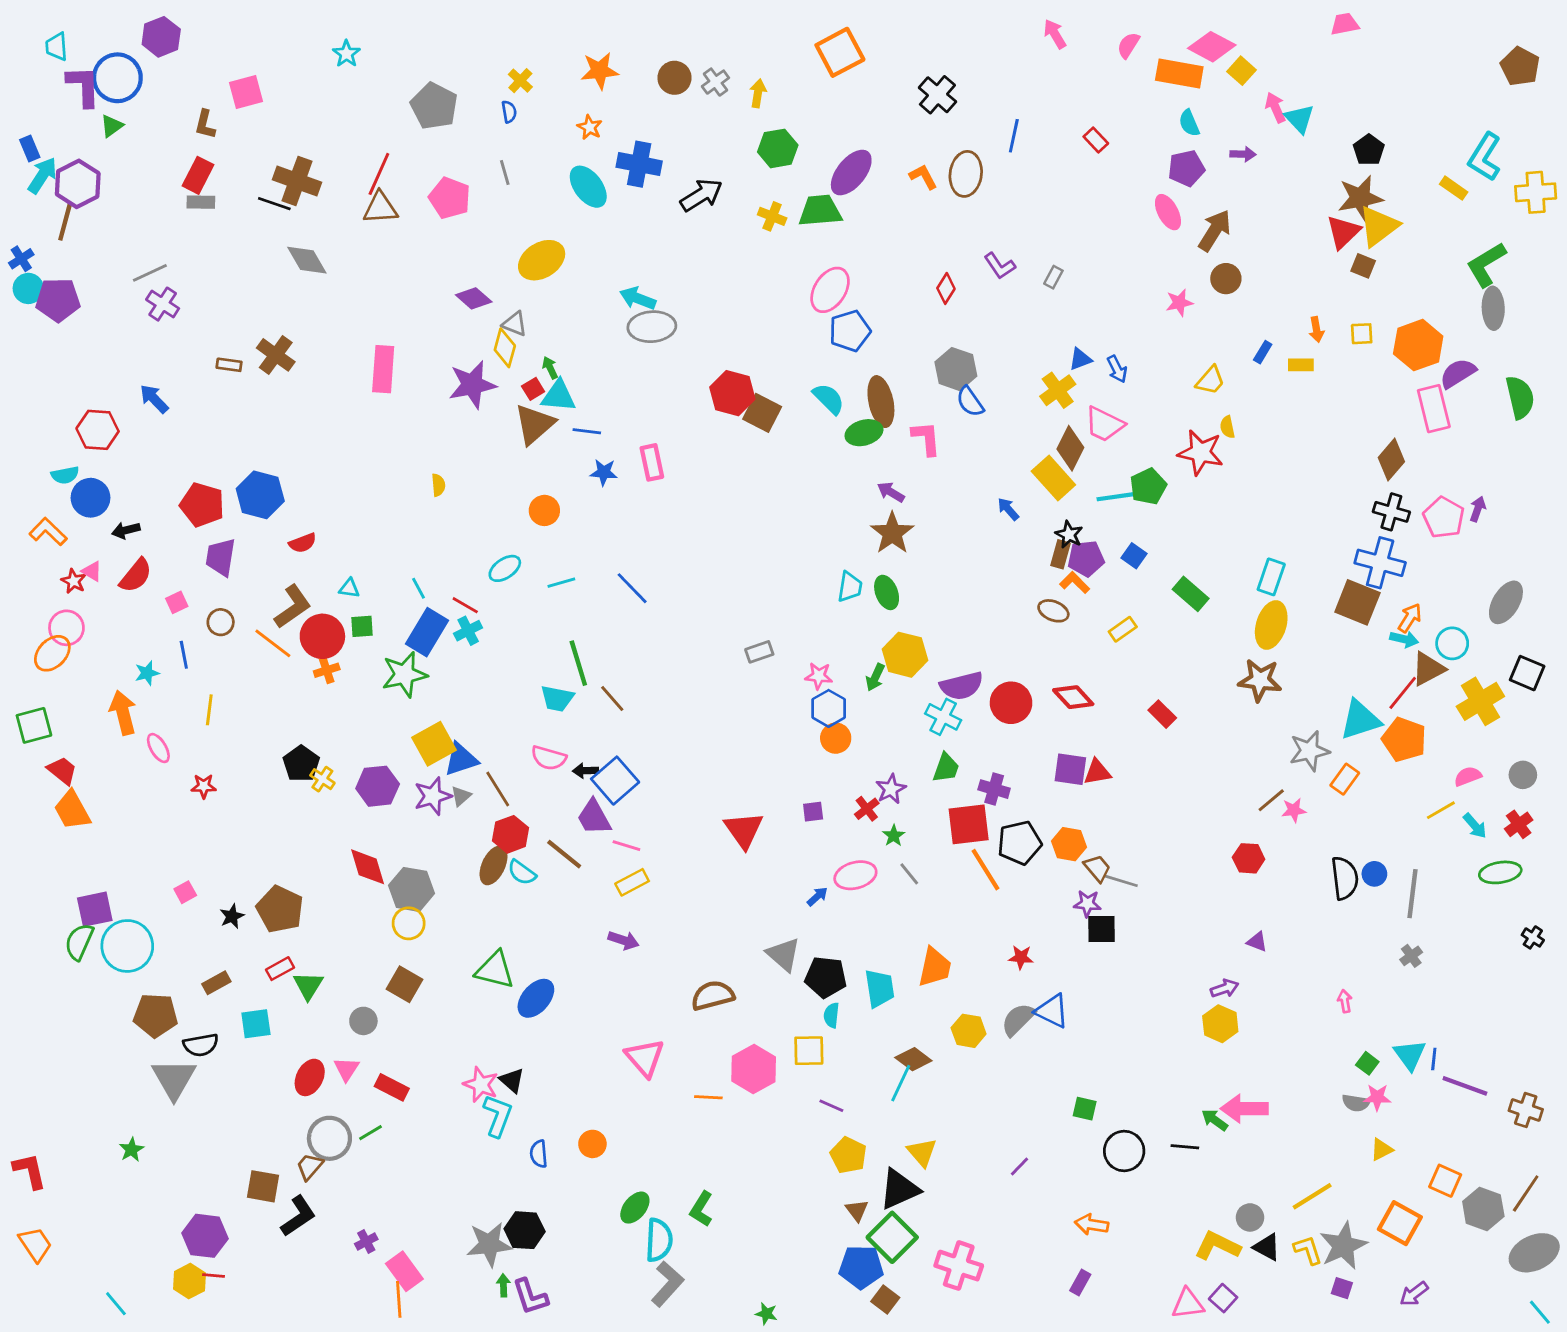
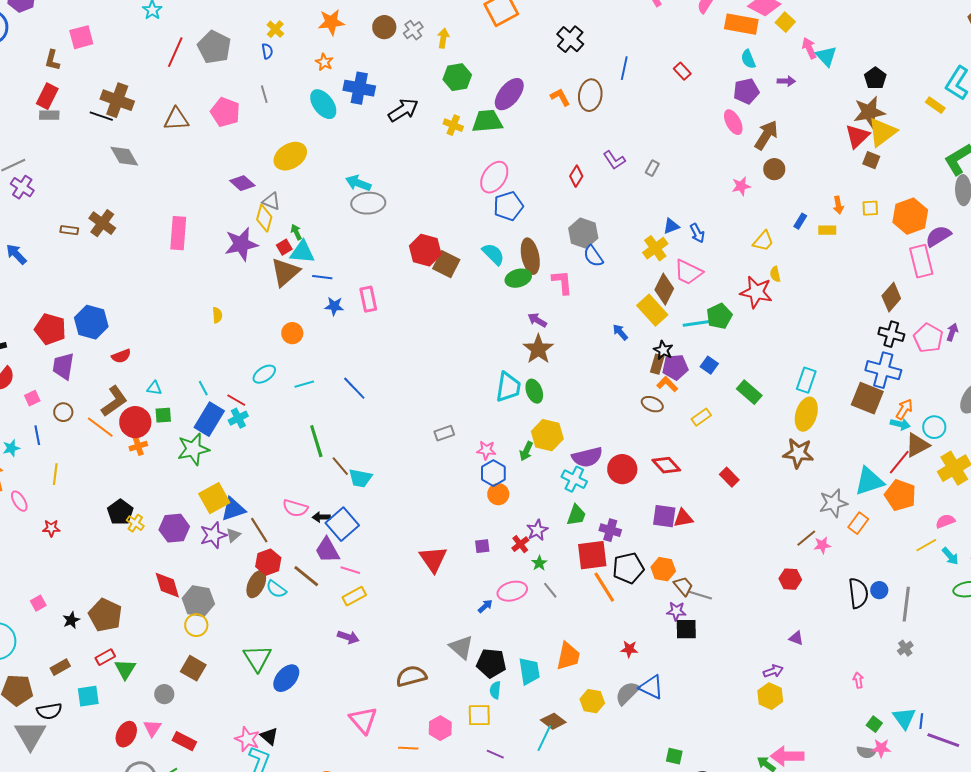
red line: (379, 174) -> (175, 52), moved
cyan trapezoid: (850, 587) -> (508, 387), size x1.4
cyan trapezoid: (557, 699) -> (360, 478), moved
green triangle: (495, 970) -> (257, 658), turned 44
pink hexagon: (754, 1069) -> (440, 728), size x0.7

